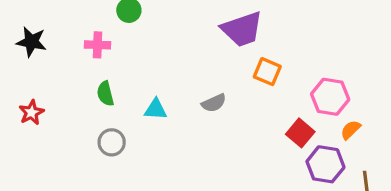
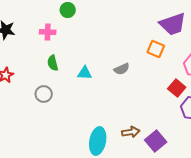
purple trapezoid: (242, 29) -> (173, 24), moved
gray circle: (112, 142) -> (44, 94), moved

